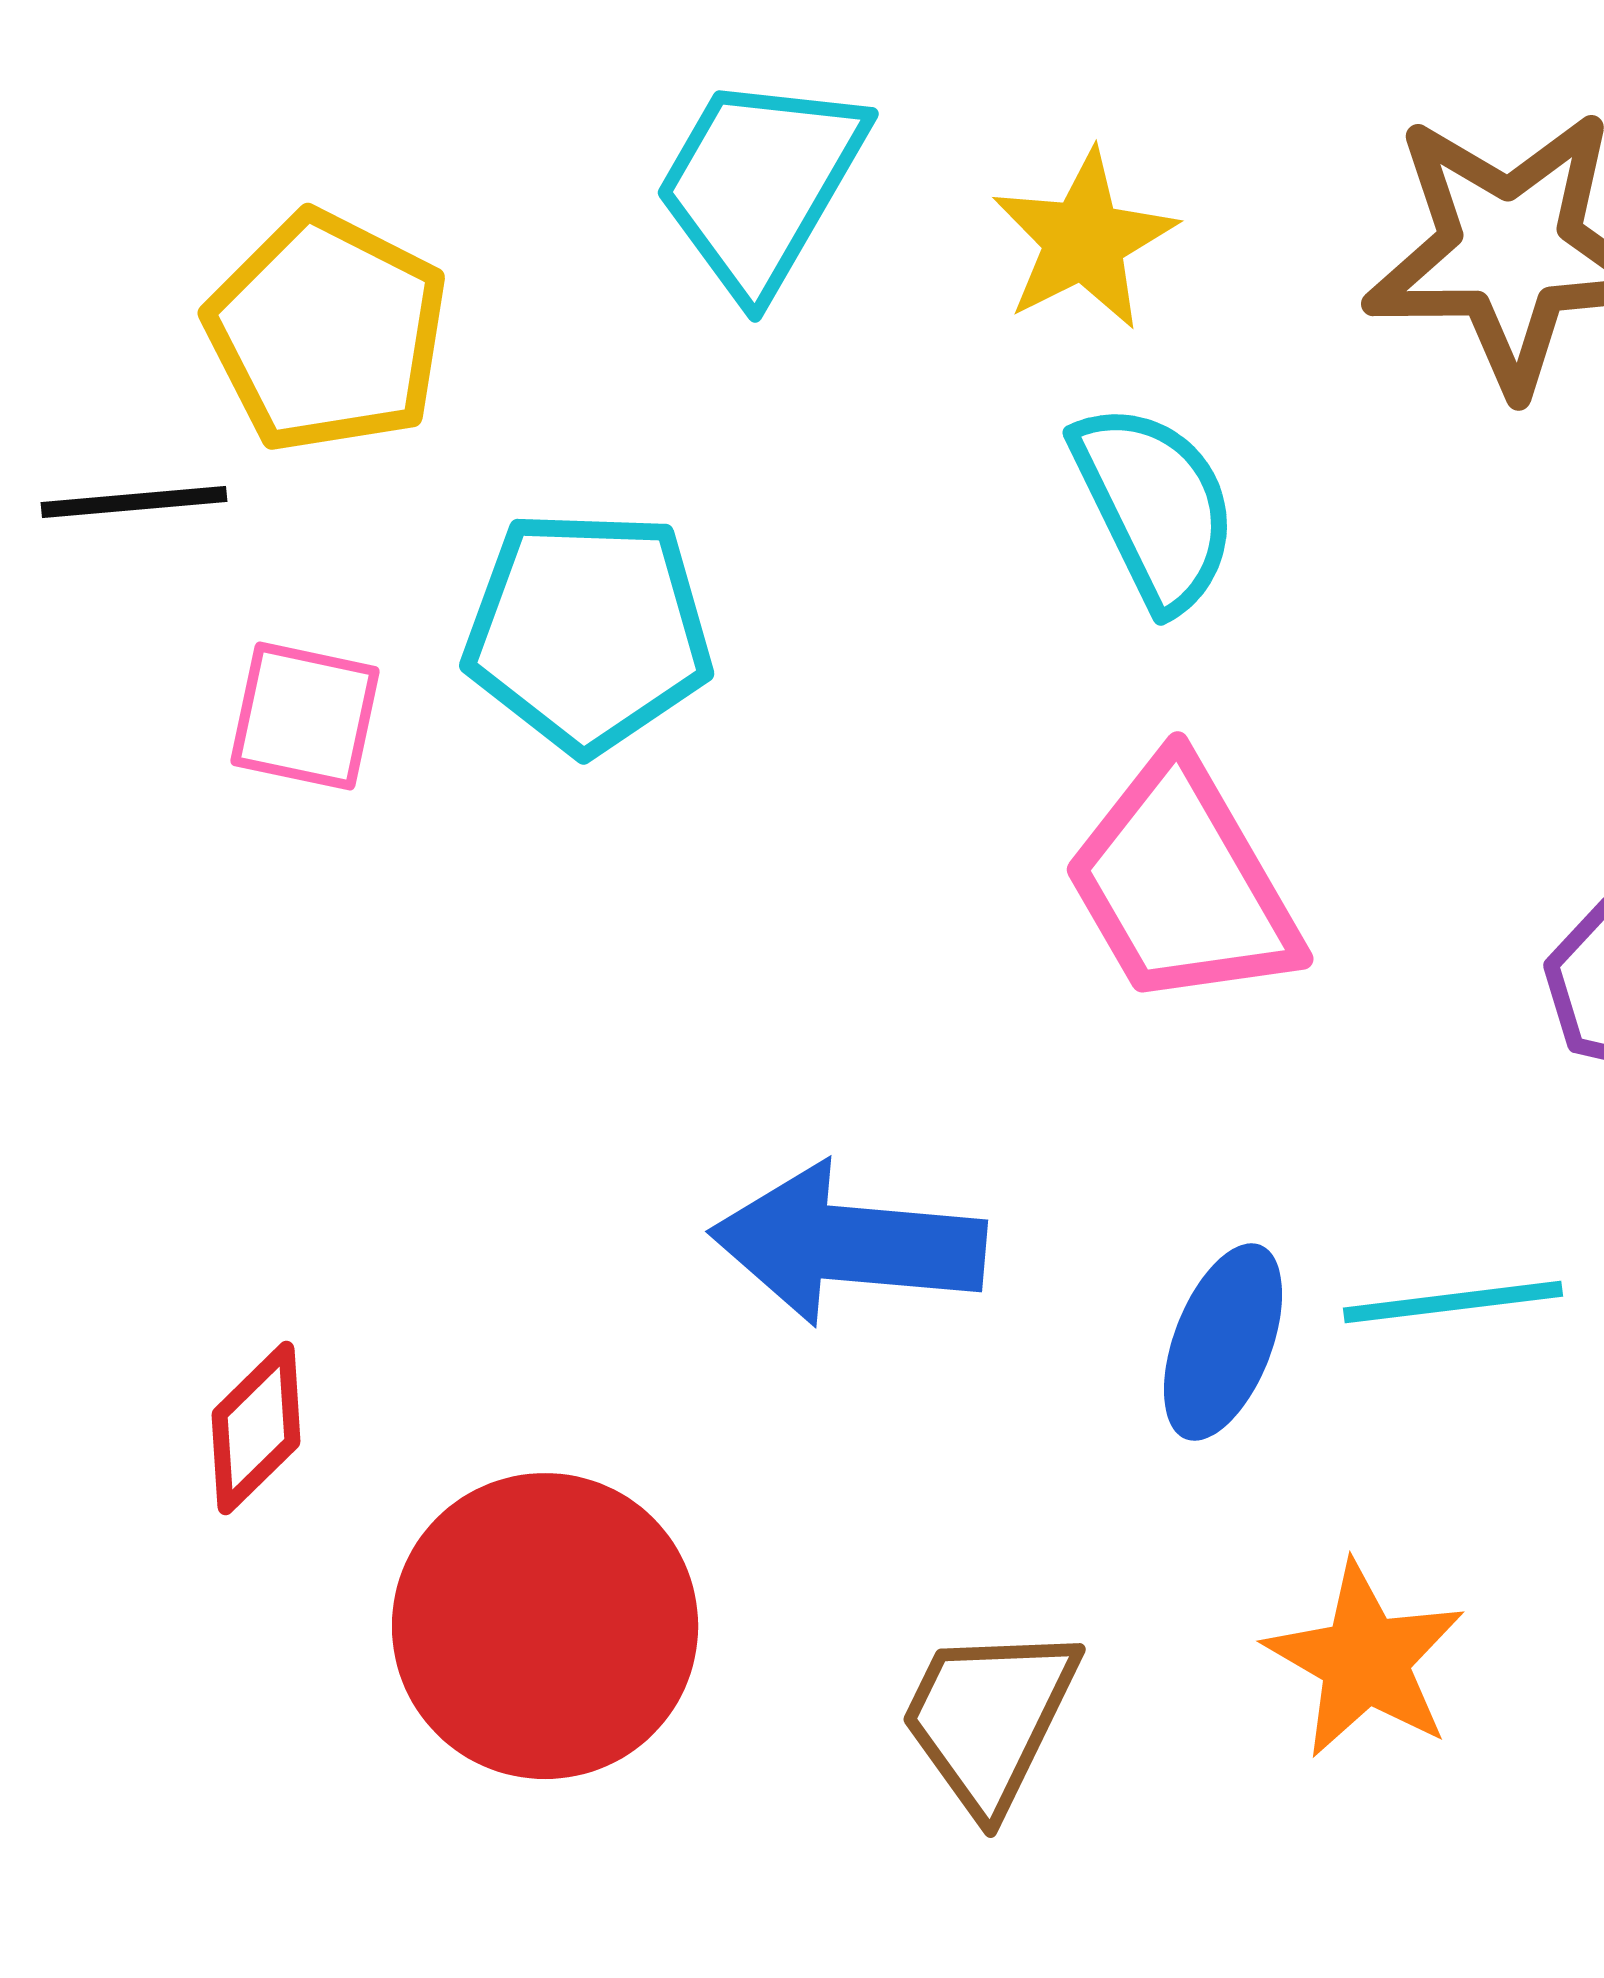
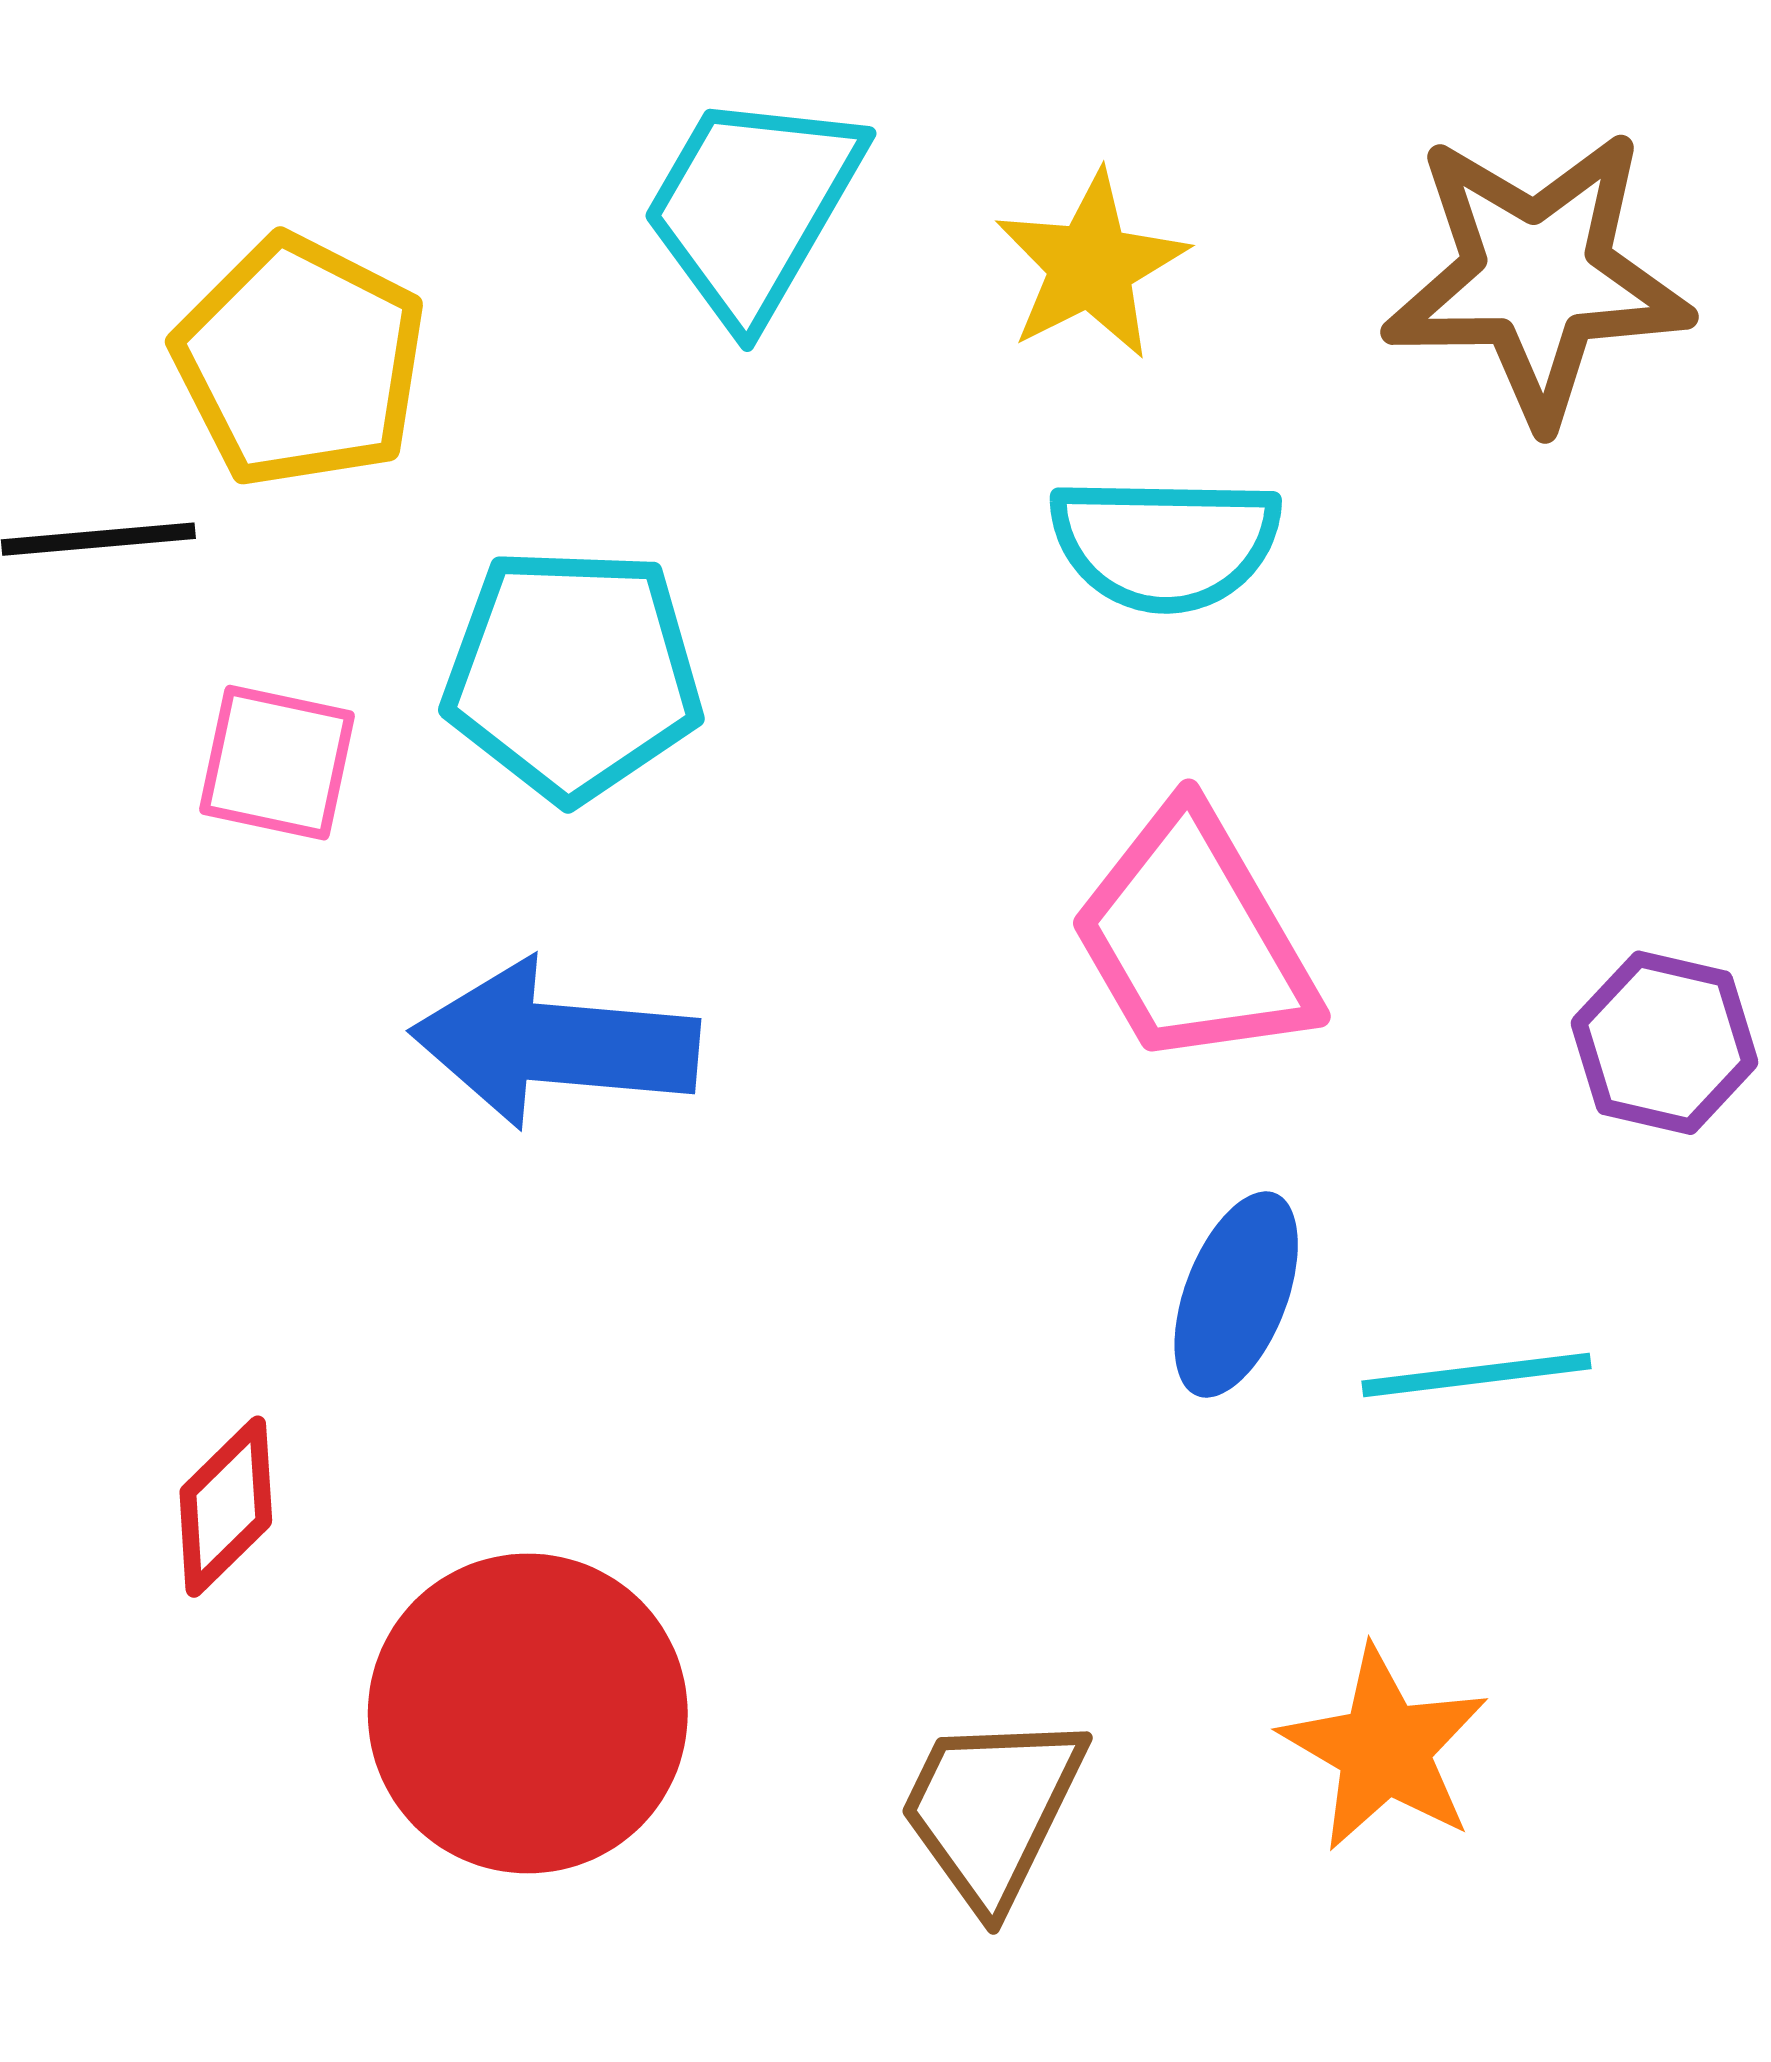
cyan semicircle: (1155, 506) -> (1165, 543), turned 117
blue arrow: (848, 1244) -> (555, 1044), moved
blue ellipse: (1223, 1342) -> (1236, 1295), moved

